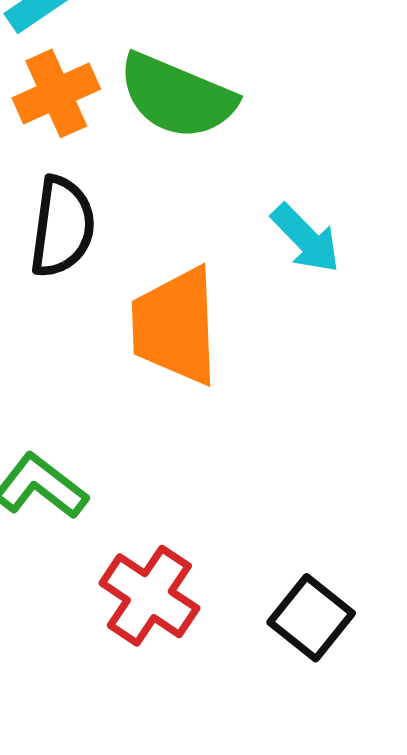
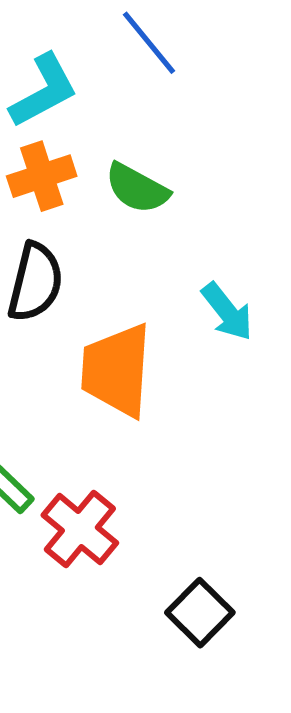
green semicircle: (177, 96) -> (137, 188), size x0.7
red cross: (149, 596) -> (80, 529), moved

